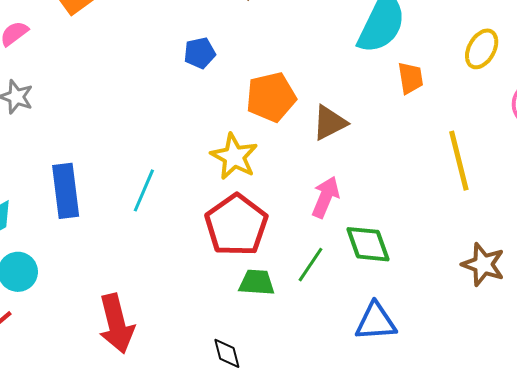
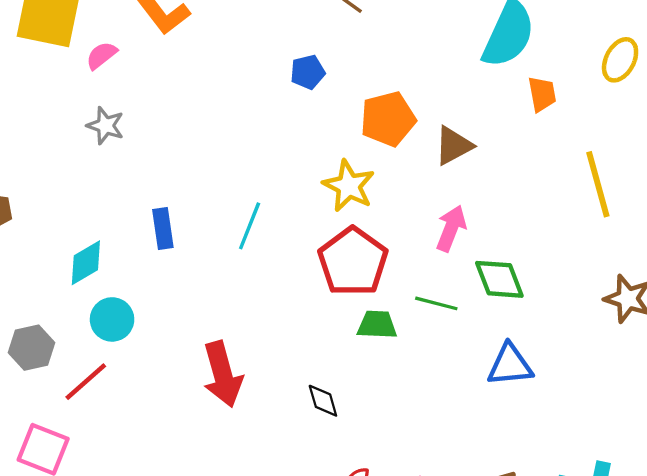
blue rectangle: (66, 191) -> (163, 228), size x0.7
green line: (311, 265) -> (436, 303), turned 72
black diamond: (227, 353) -> (323, 401), moved

